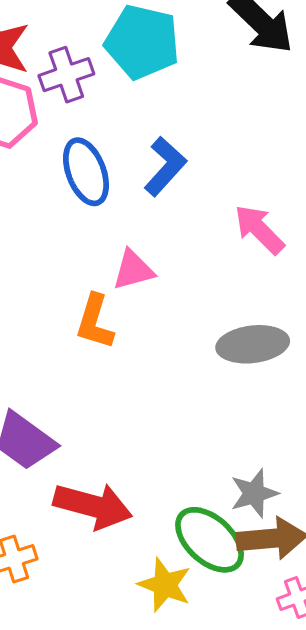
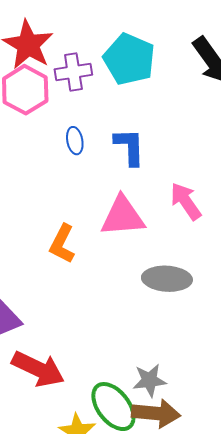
blue L-shape: (165, 166) -> (129, 147), turned -54
blue ellipse: (86, 172) -> (75, 141), size x0.6
pink triangle: (133, 270) -> (123, 216), moved, size x1.5

